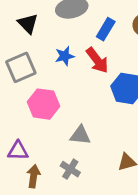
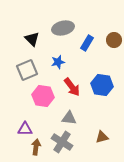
red arrow: (97, 60) -> (72, 87), moved
gray cross: (70, 169) -> (62, 142), size x1.5

